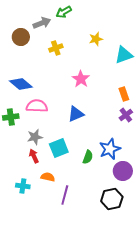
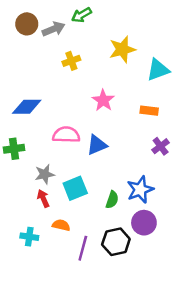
brown circle: (21, 37) -> (27, 24), moved
yellow star: (96, 39) -> (122, 49), size x1.5
blue diamond: (21, 84) -> (27, 107), turned -40
orange rectangle: (124, 94) -> (149, 111), moved, turned -64
pink semicircle: (37, 106) -> (66, 135), moved
purple circle: (123, 171) -> (144, 223), moved
black hexagon: (112, 199) -> (116, 242), moved

